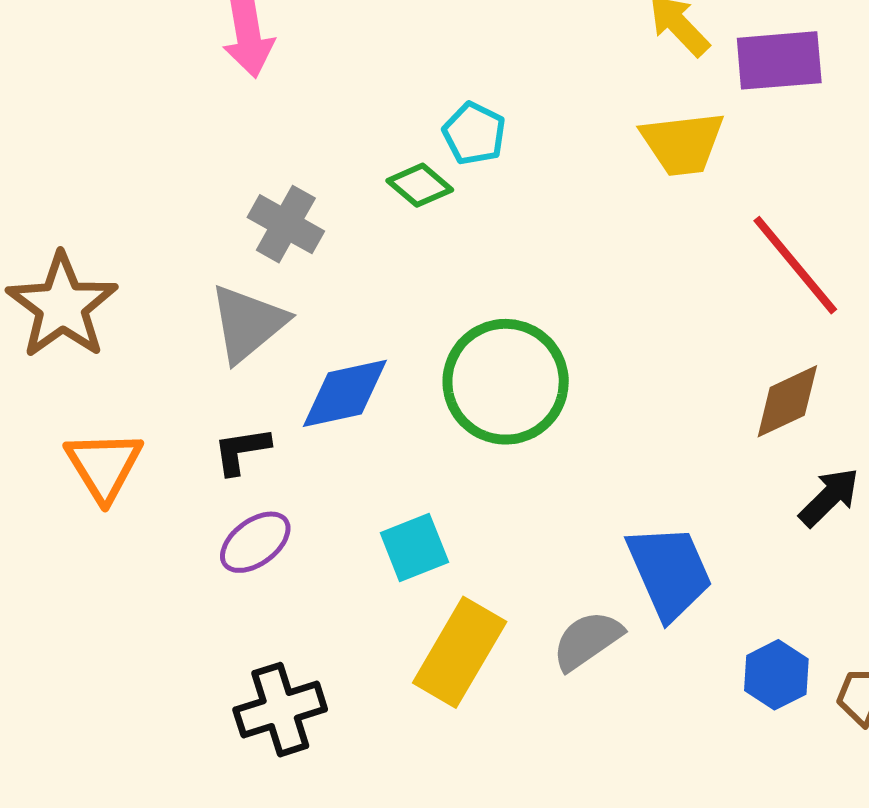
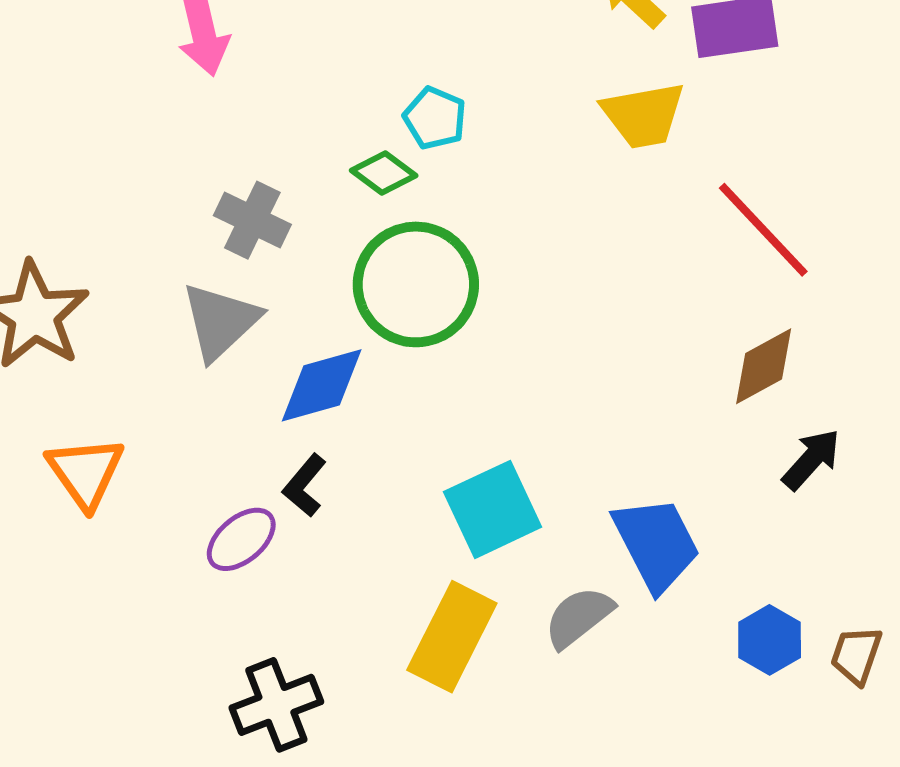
green circle: (506, 382) -> (416, 284), moved
black L-shape: (242, 451) -> (305, 485), moved, turned -38
cyan square: (414, 547) -> (493, 509), moved, size x1.4

